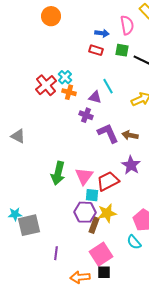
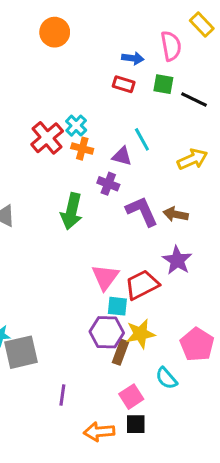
green arrow: (58, 173) -> (72, 211), moved
cyan semicircle: (134, 242) -> (166, 378), moved
pink square: (101, 254) -> (131, 397), size x0.7

